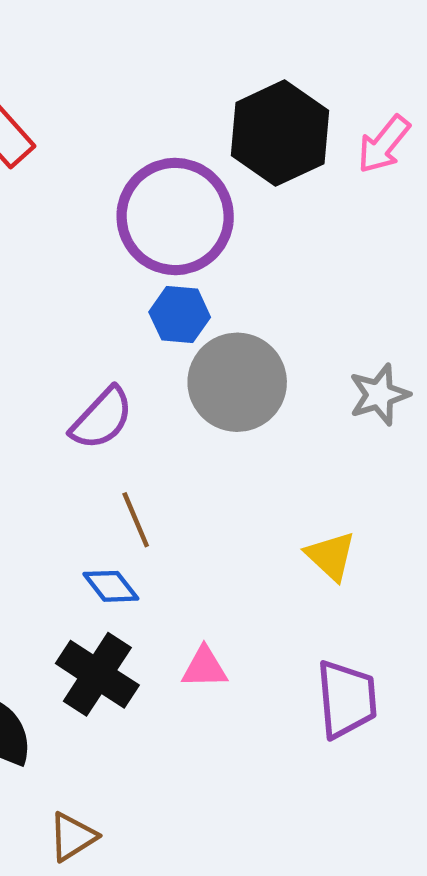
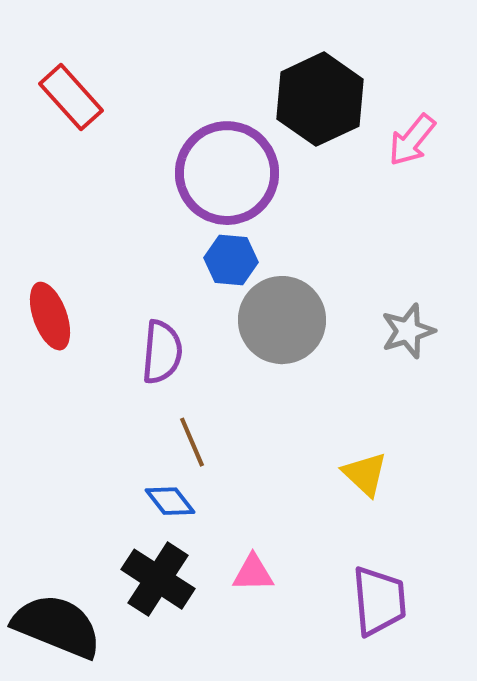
pink arrow: (384, 144) -> (412, 140), moved
purple semicircle: (102, 418) -> (162, 352), turned -38

